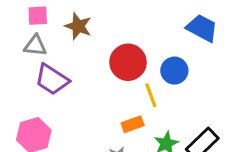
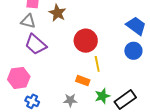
blue circle: (174, 71) -> (133, 51), moved
orange rectangle: (133, 124) -> (83, 81), turned 32

